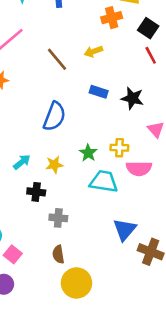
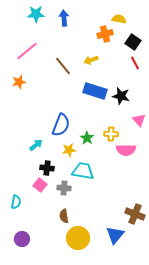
blue rectangle: (99, 92) -> (95, 91), size x1.6
blue semicircle: (54, 116) -> (61, 125), moved
yellow star: (54, 165) -> (69, 150), moved
cyan trapezoid: (104, 182) -> (83, 171), moved
blue triangle: (125, 230) -> (115, 235), moved
pink square: (13, 254) -> (40, 185), moved

